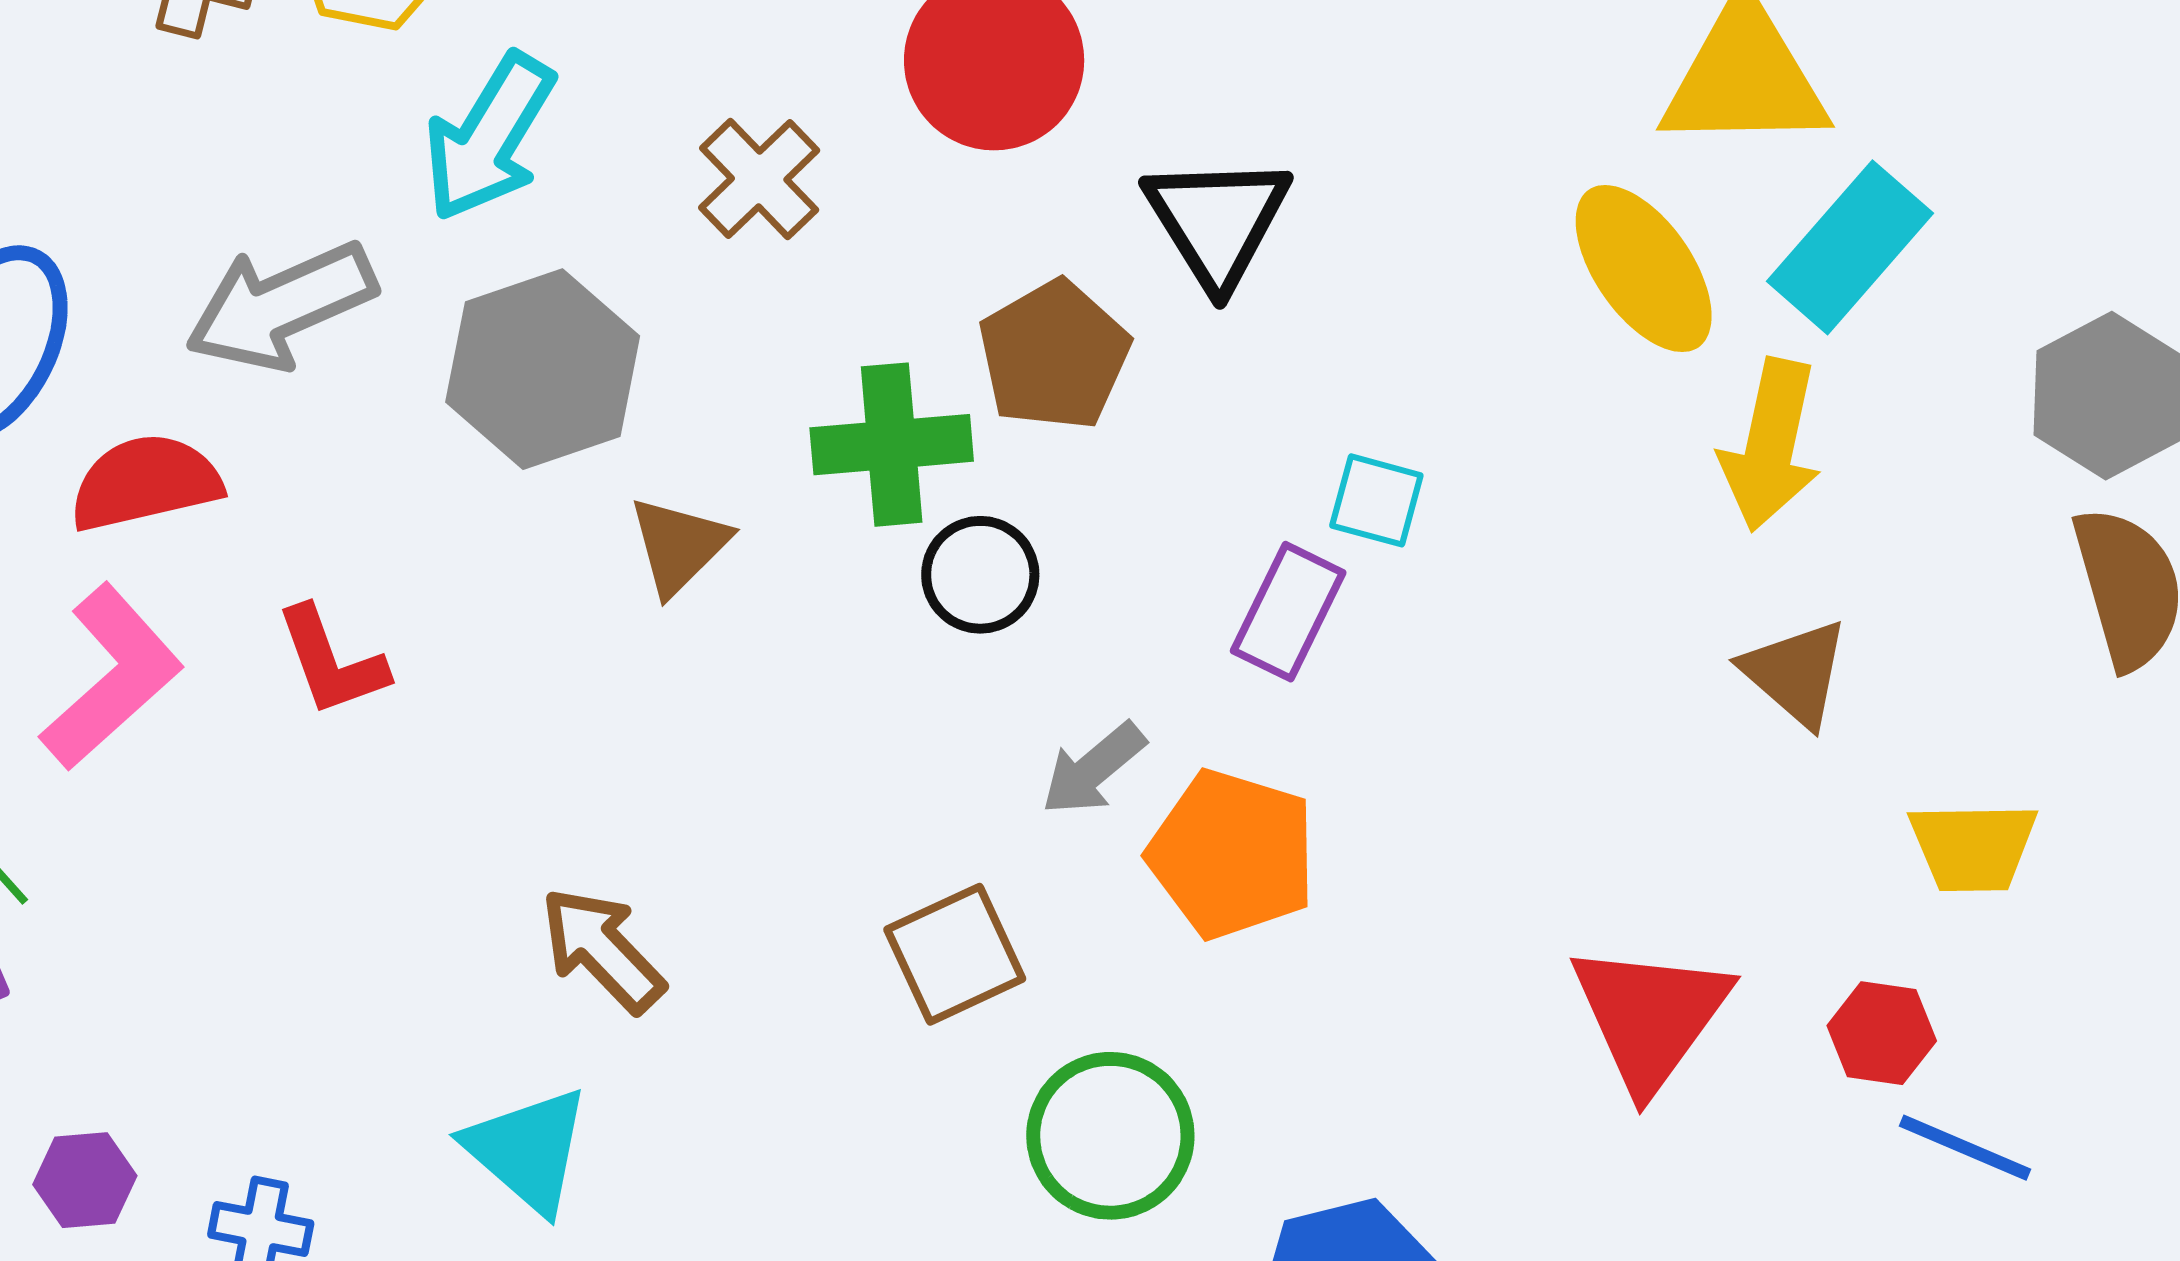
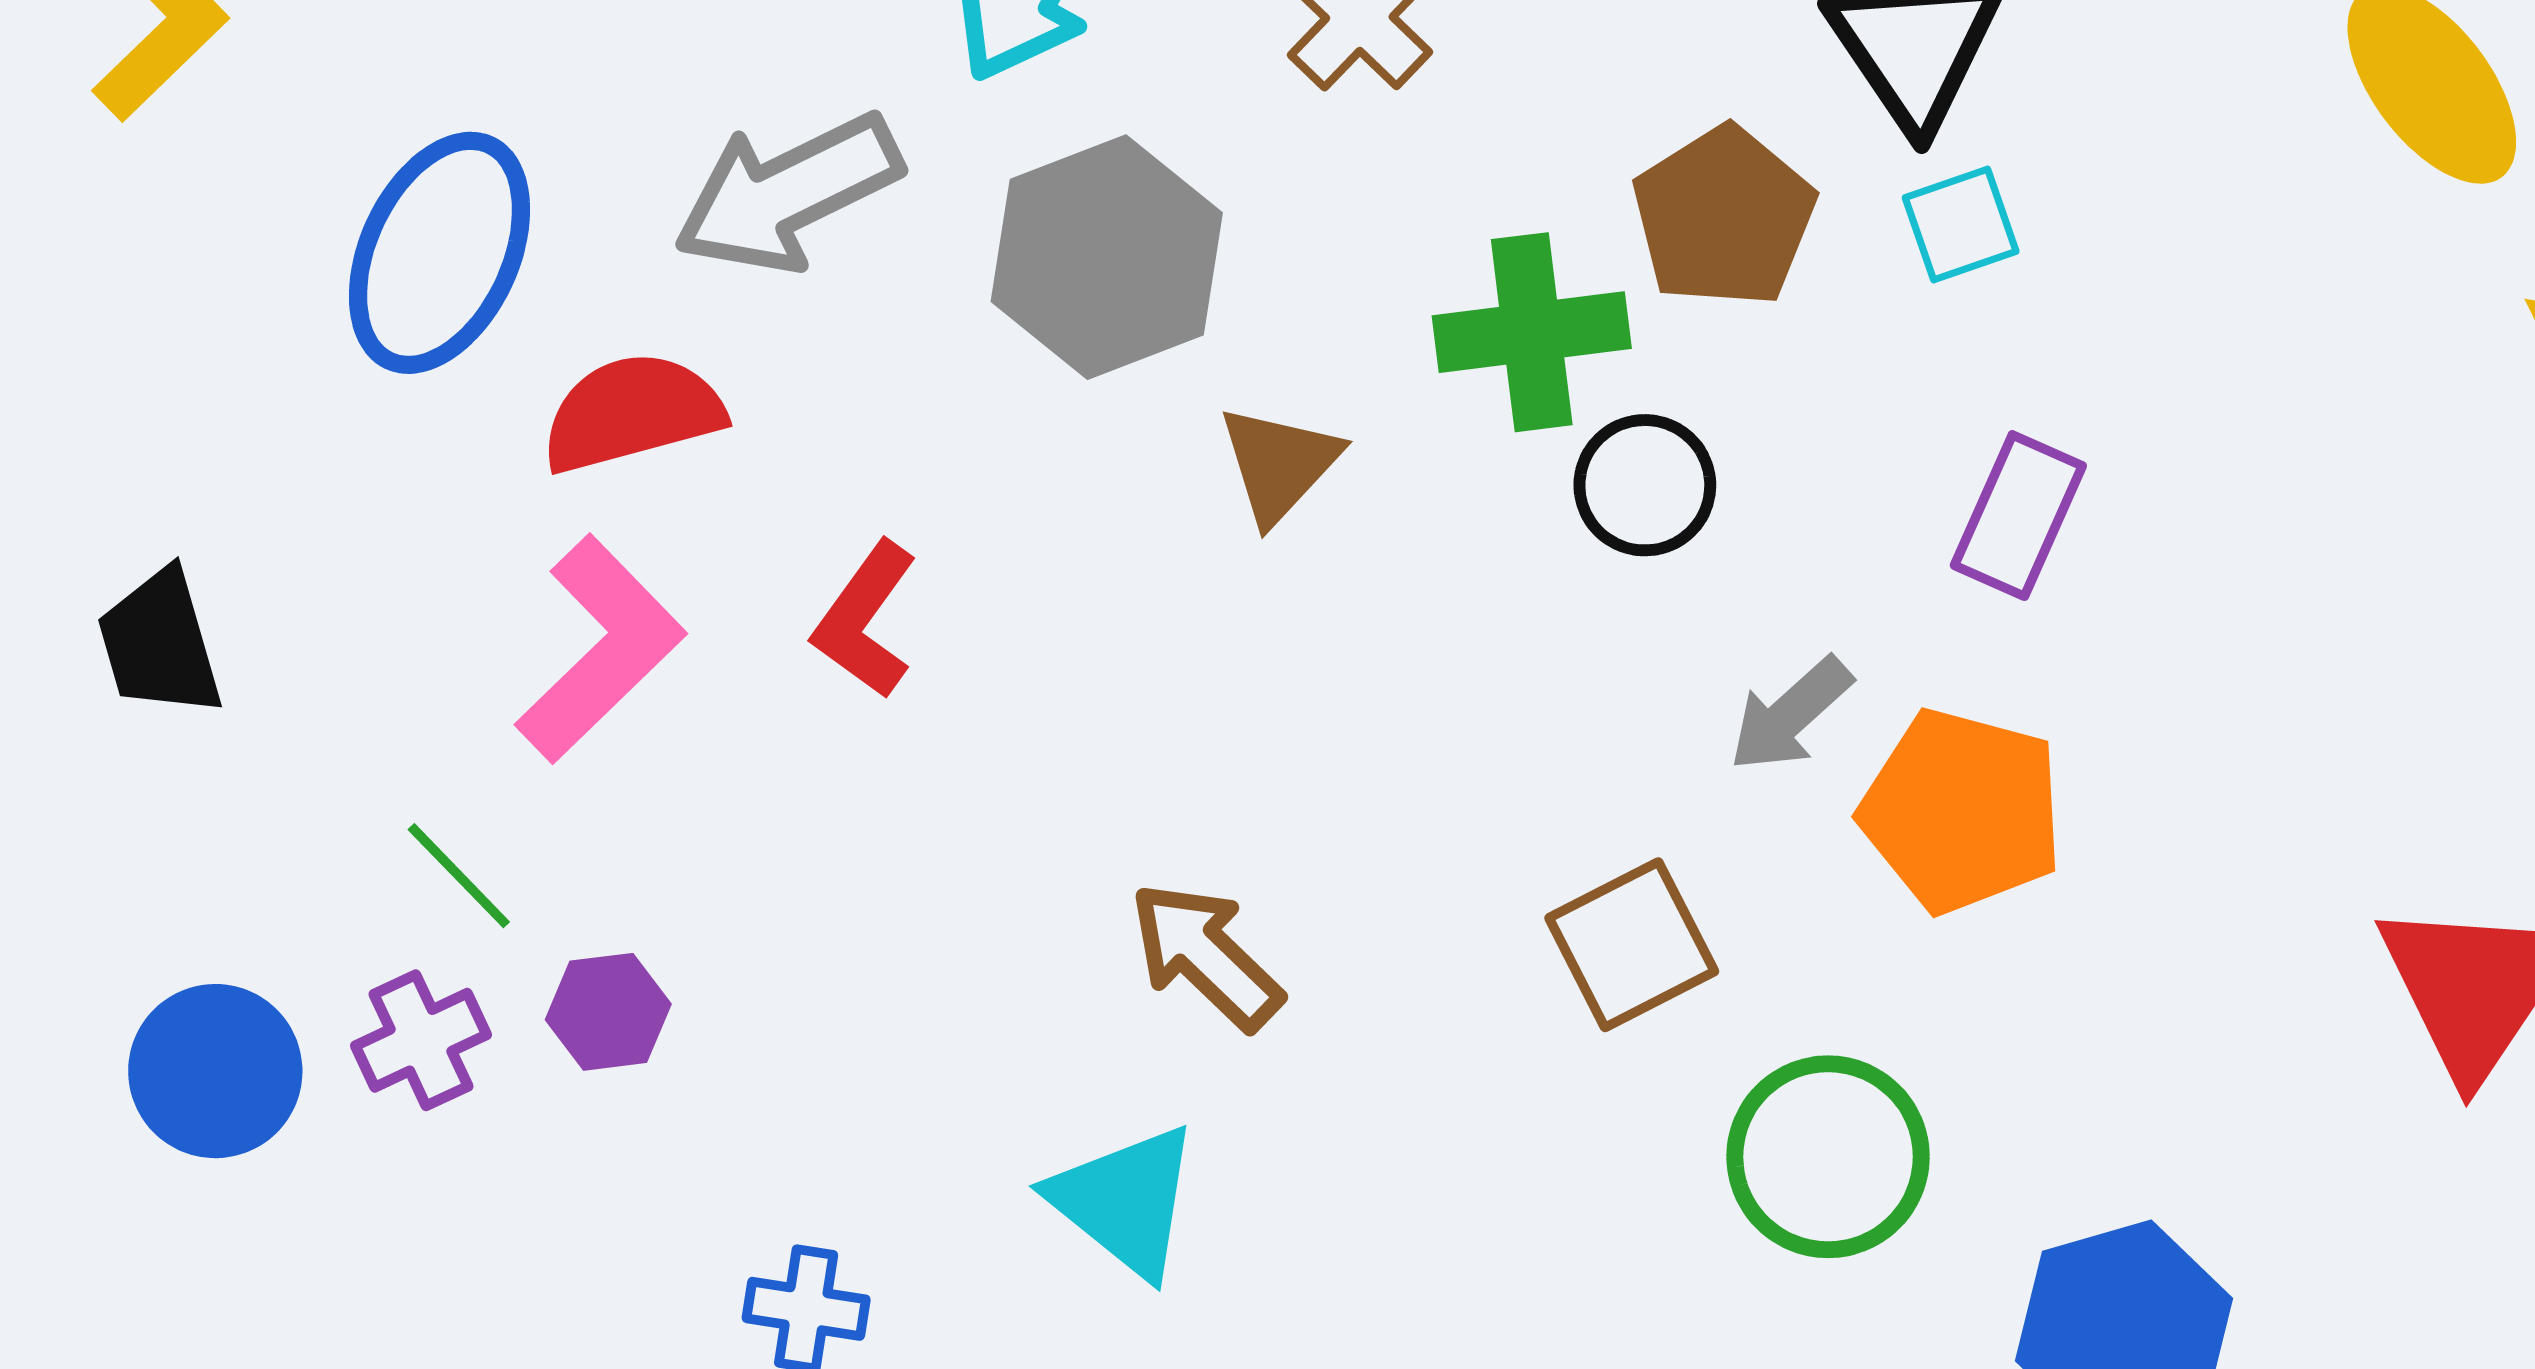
cyan square: (1376, 500) -> (1961, 224), moved, turned -32
red L-shape: (331, 661) -> (865, 620), turned 58
purple hexagon: (85, 1180) -> (608, 1012), moved

